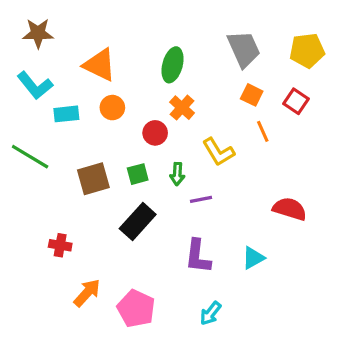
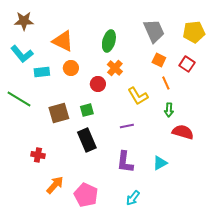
green arrow: (177, 174) -> (169, 110), moved
black rectangle: (138, 222) -> (87, 140), turned -65

